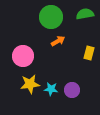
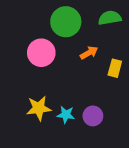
orange arrow: (58, 41) -> (89, 53), moved
pink circle: (23, 56) -> (41, 53), moved

